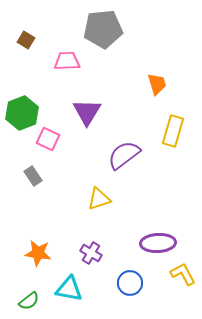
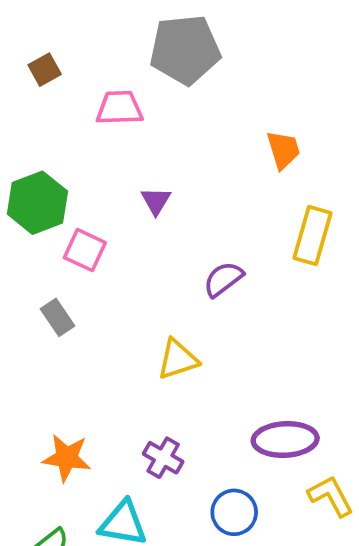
brown square: (26, 40) -> (45, 70), turned 30
purple triangle: (87, 112) -> (156, 201), size x0.6
purple semicircle: (124, 155) -> (223, 279), size x0.7

